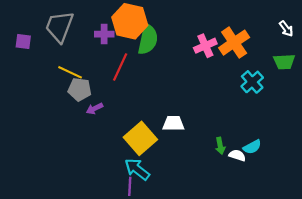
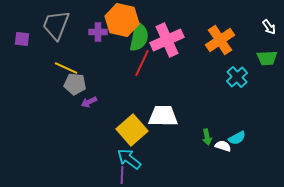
pink cross: (205, 46) -> (167, 40), moved, size x1.5
red line: (120, 67) -> (142, 63), moved
white trapezoid: (173, 123) -> (163, 116), size x1.4

